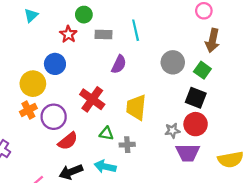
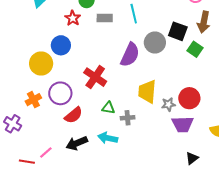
gray circle: (173, 62) -> (155, 43), moved
purple semicircle: (119, 64) -> (130, 55), moved, size x1.4
black square: (196, 98) -> (178, 31), moved
yellow trapezoid: (136, 107) -> (147, 92), moved
orange cross: (28, 110) -> (33, 100), moved

